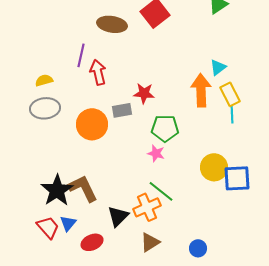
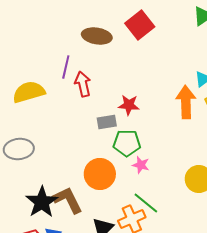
yellow semicircle: (44, 80) -> (29, 92), size x1.8
gray ellipse: (45, 108) -> (19, 149), moved
orange circle: (92, 124) -> (100, 174), moved
green pentagon: (165, 128) -> (127, 143), moved

